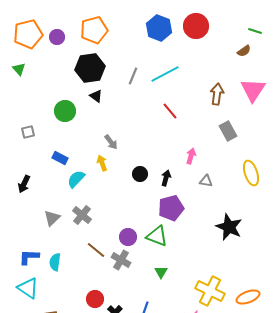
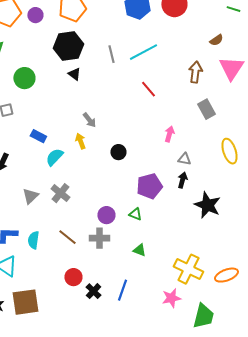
brown semicircle: (244, 51) -> (216, 40), moved
gray line: (133, 76) -> (111, 54), turned -36
green circle: (65, 111) -> (24, 78), moved
black arrow: (166, 178) -> (182, 180), moved
green triangle: (157, 236) -> (135, 214), size x0.6
brown line: (96, 250) -> (67, 237), moved
gray cross: (121, 260) -> (99, 238), turned -30
green triangle: (161, 272) -> (139, 250), turned -40

